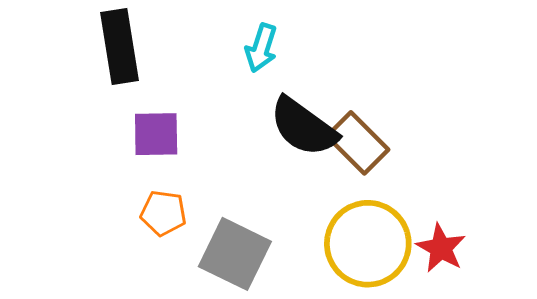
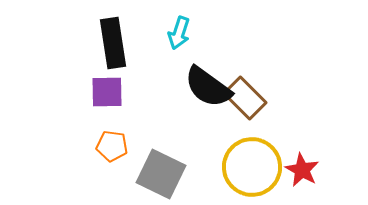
black rectangle: (120, 47) -> (113, 43), moved

